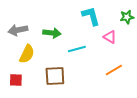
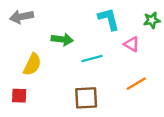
gray arrow: (18, 30) -> (22, 17), moved
brown square: (55, 76) -> (86, 98), moved

